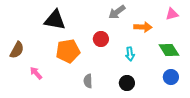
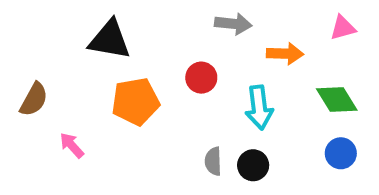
gray arrow: (117, 12) -> (233, 24), turned -138
cyan arrow: (130, 54) -> (259, 107), size x1.5
gray semicircle: (88, 81) -> (213, 161), moved

